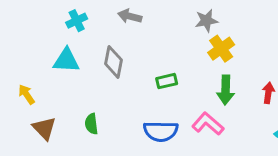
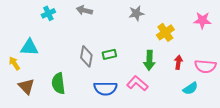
yellow cross: (221, 49) -> (165, 32), moved
cyan triangle: (66, 60) -> (29, 47), moved
gray diamond: (114, 62) -> (86, 56), moved
green semicircle: (91, 124) -> (58, 83), size x1.5

